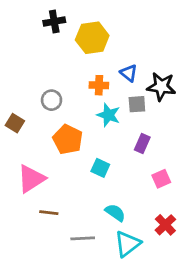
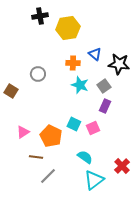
gray square: (137, 104) -> (104, 86), moved, turned -32
orange pentagon: (68, 139) -> (51, 136), moved
pink triangle: (31, 179) -> (23, 132), size x0.6
pink square: (161, 179) -> (93, 128), moved
gray line: (83, 238) -> (48, 176), moved, turned -42

